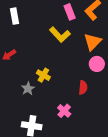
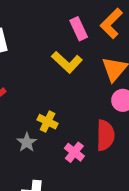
red semicircle: (83, 88) -> (105, 135), size x1.5
pink cross: (64, 111) -> (74, 152), moved

